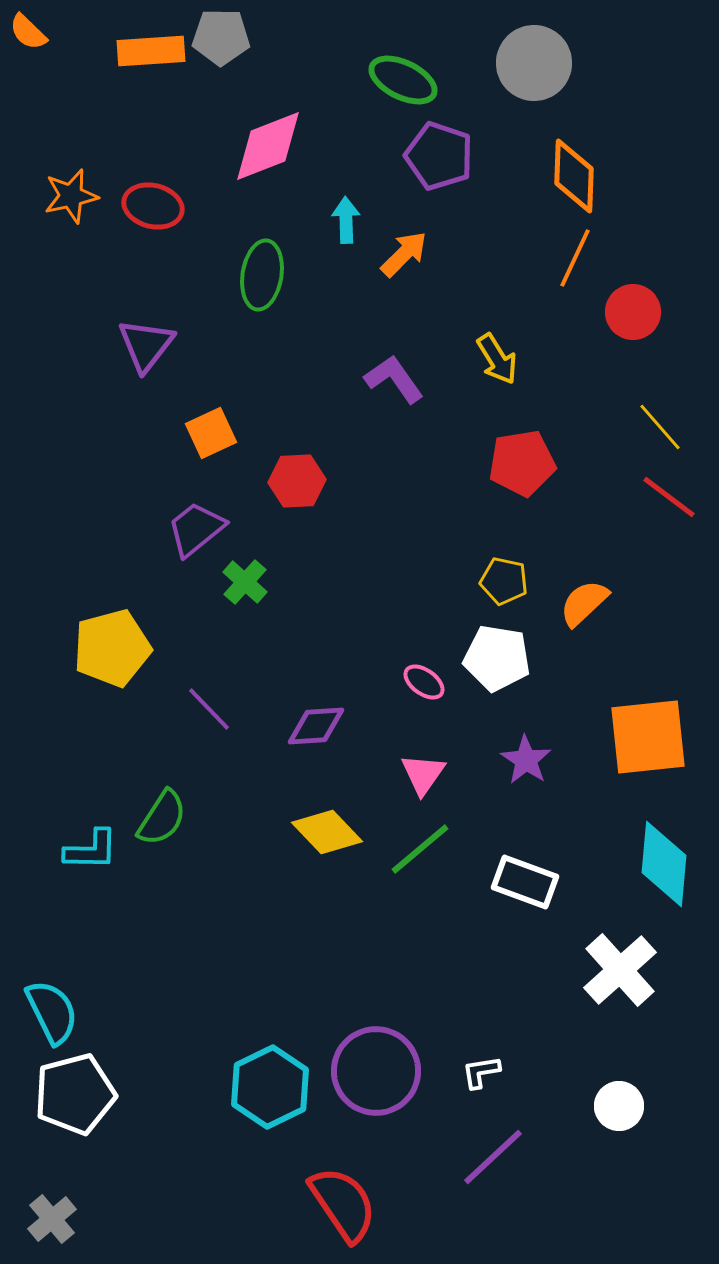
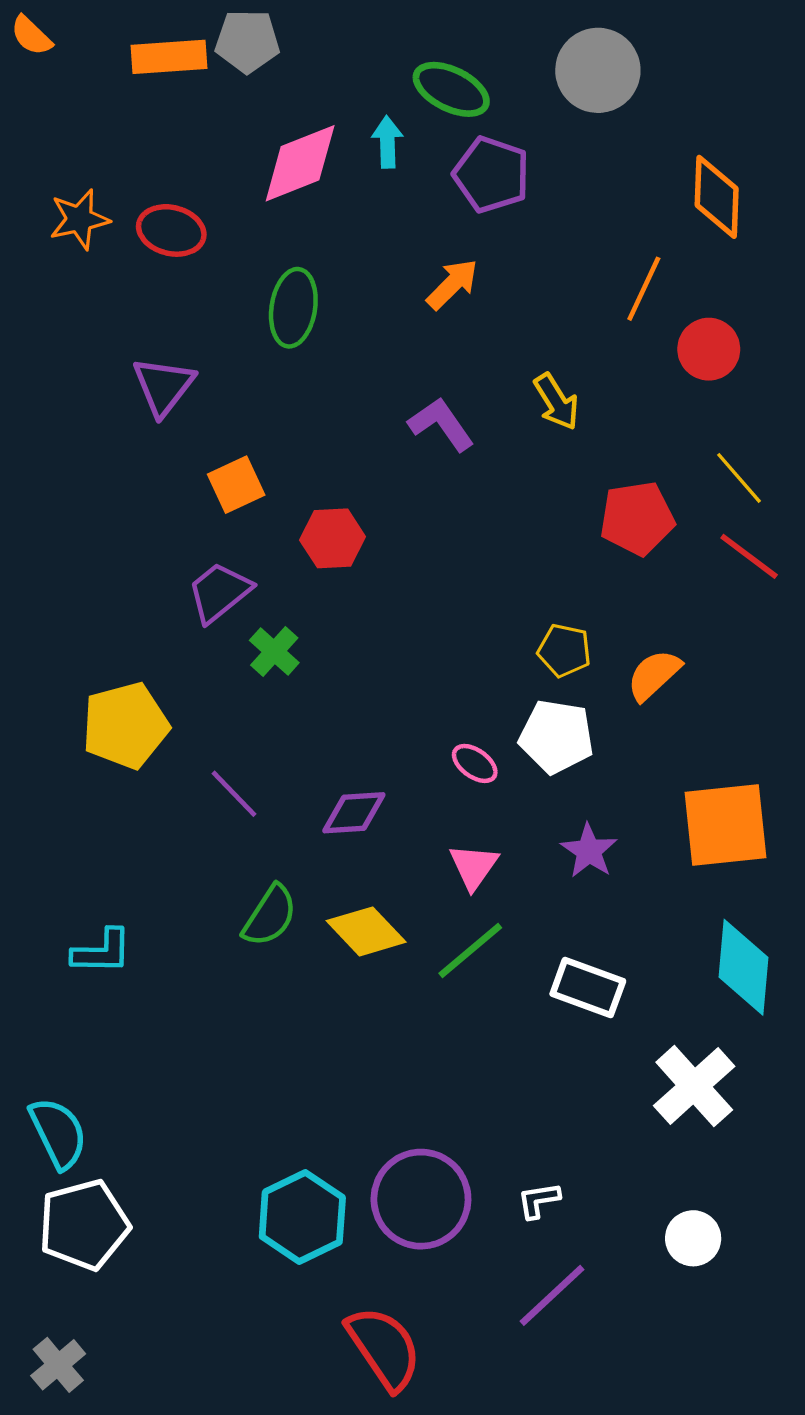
orange diamond: (574, 176) -> (717, 197), moved
cyan arrow: (346, 220) -> (387, 142), moved
red pentagon: (522, 463) -> (637, 518), moved
green semicircle: (162, 818) -> (270, 916), moved

